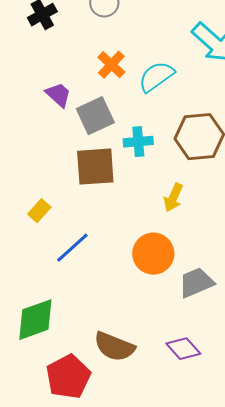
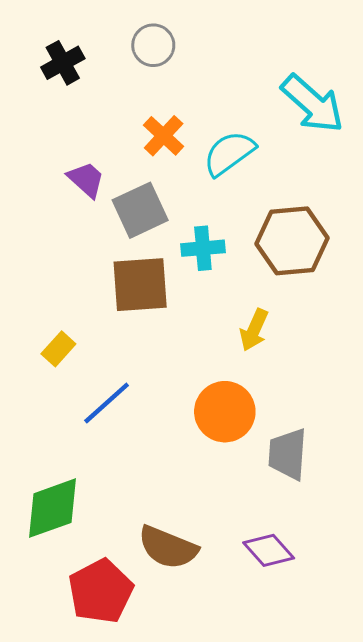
gray trapezoid: (196, 283) -> (288, 454), turned -63

